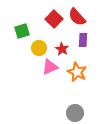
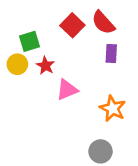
yellow circle: (39, 48) -> (17, 64), moved
red star: (62, 49) -> (46, 66), moved
orange star: (77, 72) -> (113, 108), moved

